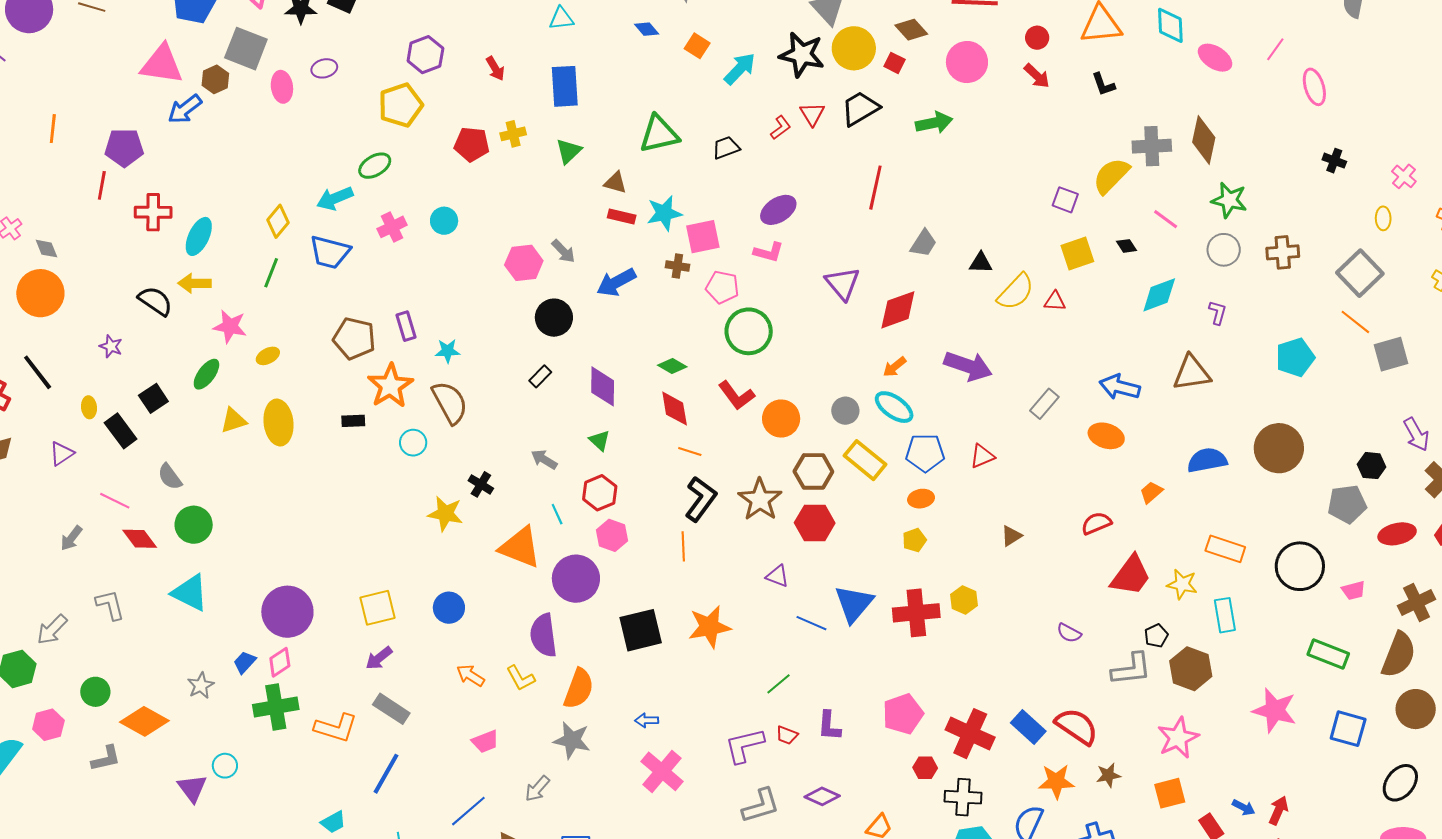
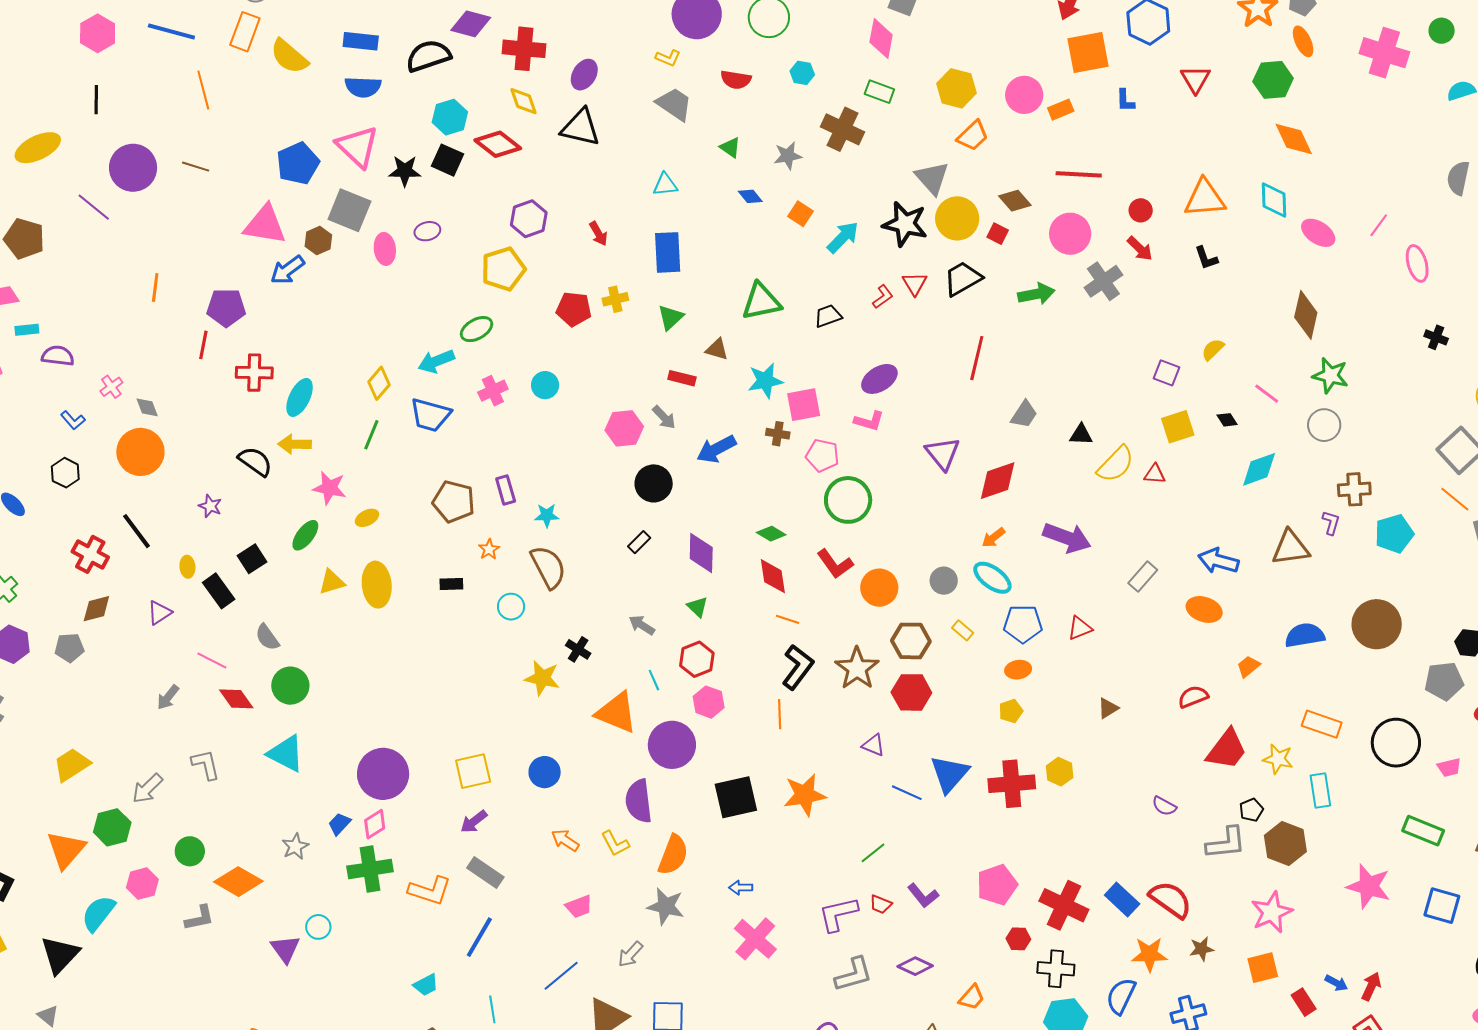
gray cross: (1152, 146) -> (1103, 281), moved, turned -33
yellow semicircle: (1111, 176) -> (1213, 350), size x0.6
red rectangle: (622, 216) -> (682, 378), moved
brown cross: (1283, 252) -> (1354, 489), moved
purple L-shape: (1218, 313) -> (1331, 523), moved
orange star: (390, 386) -> (489, 549), size x0.5
yellow rectangle: (865, 460) -> (963, 630), size x0.5
purple L-shape: (829, 726) -> (923, 896), turned -44

